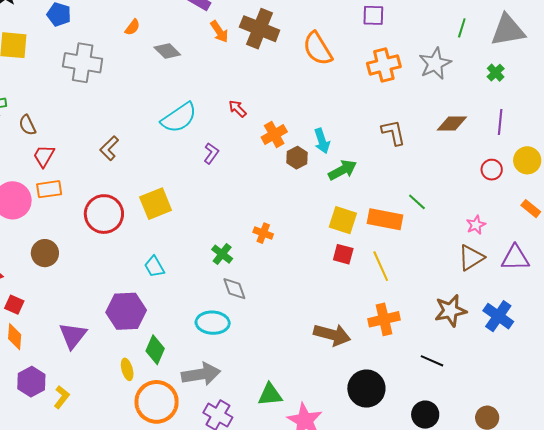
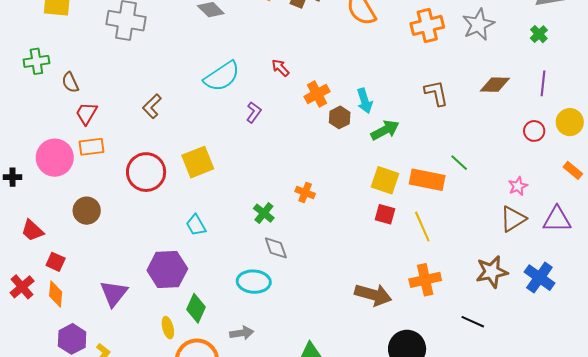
gray arrow: (201, 374) -> (242, 333), size x0.6

